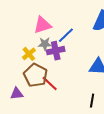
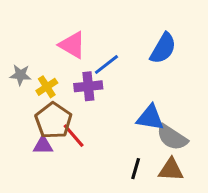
pink triangle: (42, 25) -> (72, 45), turned 42
gray star: (45, 44) -> (20, 75), moved
purple triangle: (17, 94) -> (43, 145), moved

